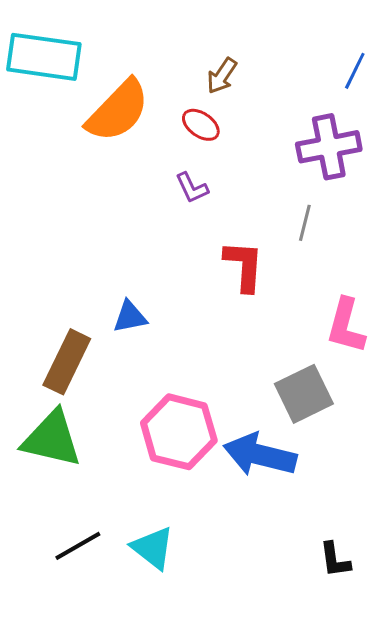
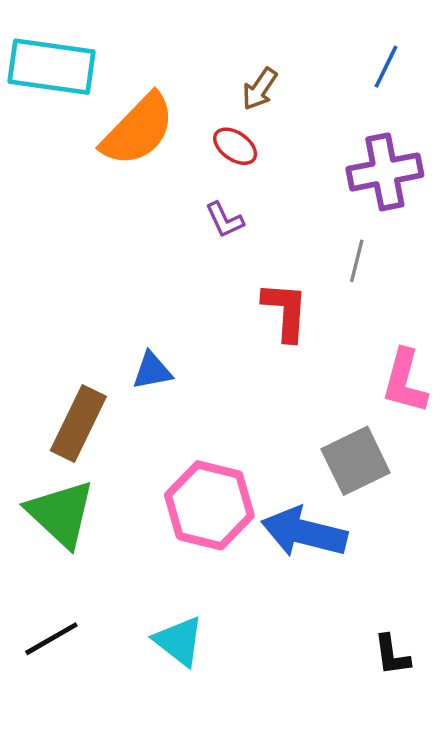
blue line: (355, 71) -> (386, 67), moved
green triangle: (52, 439) -> (61, 513), turned 30
black line: (78, 546) -> (51, 639), moved

